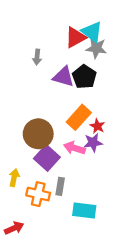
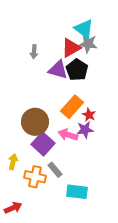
red triangle: (75, 37) -> (71, 48), moved
gray rectangle: (60, 186) -> (55, 170), turned -49

